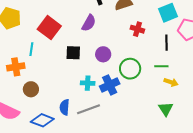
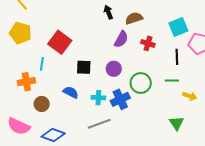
purple semicircle: (89, 23) -> (121, 39), moved
yellow arrow: (171, 82) -> (190, 96), moved
blue semicircle: (65, 107) -> (71, 92), moved, turned 112

